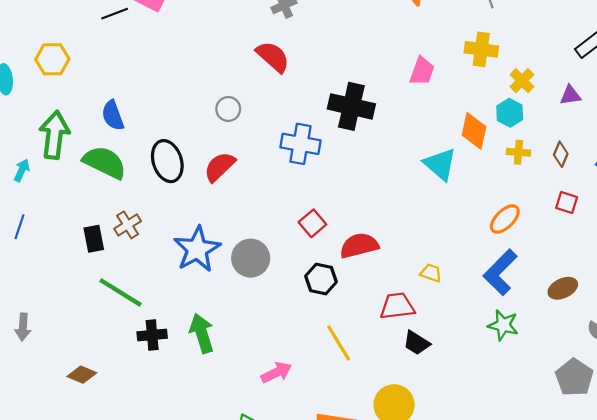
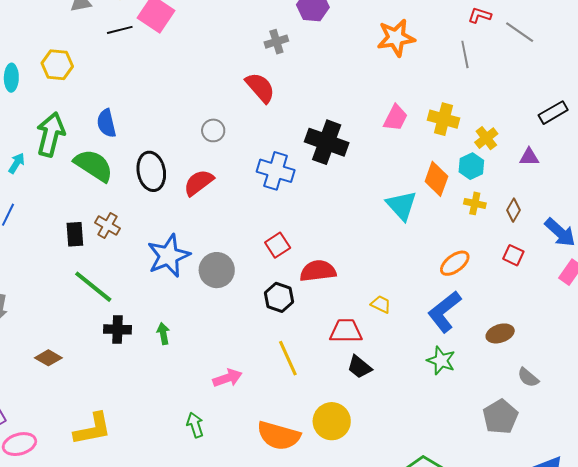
yellow cross: (481, 49) -> (444, 119), moved
brown cross: (128, 225) -> (107, 226), turned -35
green arrow: (202, 333) -> (163, 334), size x0.6

